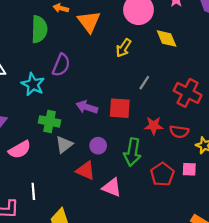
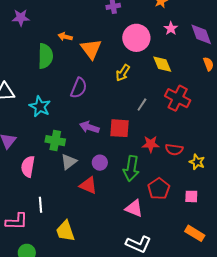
purple semicircle: (61, 65) -> (79, 88), moved
red cross: (188, 93) -> (178, 98), moved
pink semicircle: (20, 150) -> (28, 166), turned 130
pink square: (189, 169) -> (191, 196), moved
pink triangle: (112, 187) -> (134, 208), moved

